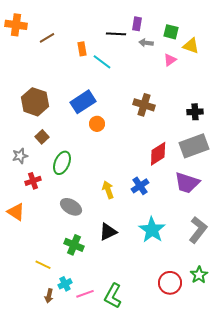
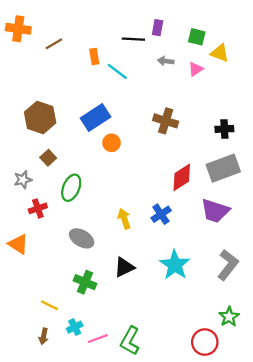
gray arrow: (146, 43) -> (166, 61), moved
red circle: (170, 283) -> (205, 342), moved
brown arrow: (49, 296) -> (44, 336), moved

